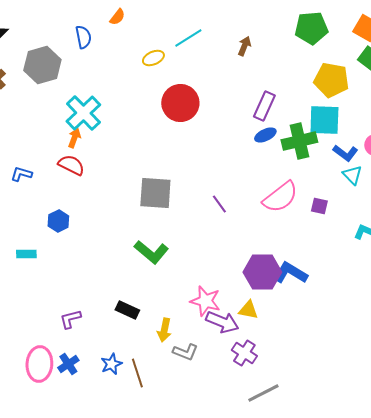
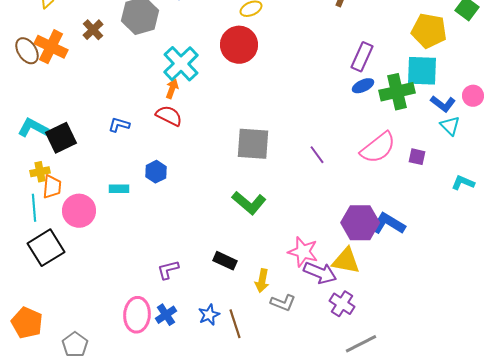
red circle: (180, 103) -> (239, 45), moved
cyan rectangle: (26, 254) -> (119, 189), moved
yellow triangle: (248, 310) -> (346, 261), size x1.4

